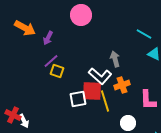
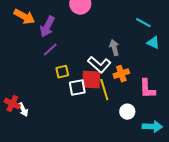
purple arrow: (48, 38) -> (47, 27), size x1.5
yellow square: (57, 71) -> (62, 72), moved, turned -32

